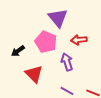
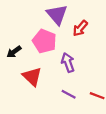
red arrow: (79, 40) -> (80, 28), moved, turned -42

